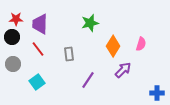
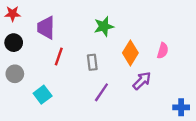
red star: (16, 19) -> (13, 14), moved
red line: (38, 49) -> (59, 56), moved, turned 56
gray rectangle: (69, 54) -> (92, 62), moved

